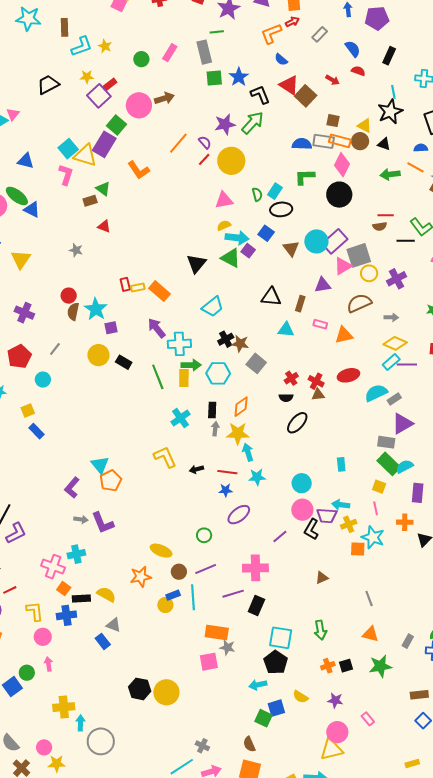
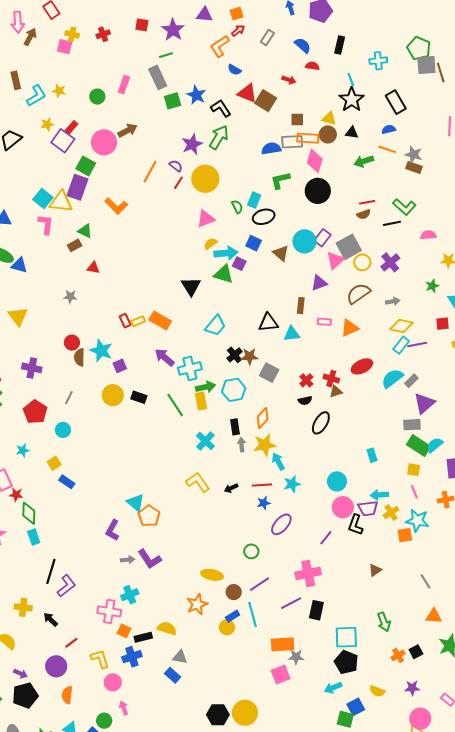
purple rectangle: (335, 241) -> (322, 238), size x0.7
black triangle: (271, 297) -> (268, 323), moved

